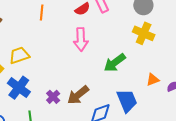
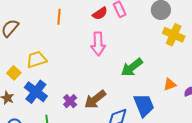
yellow cross: (144, 33) -> (174, 35), moved

